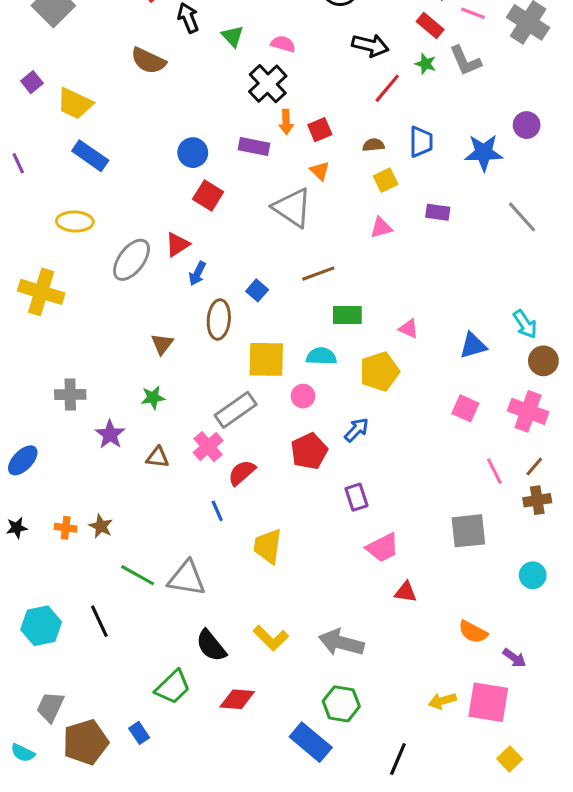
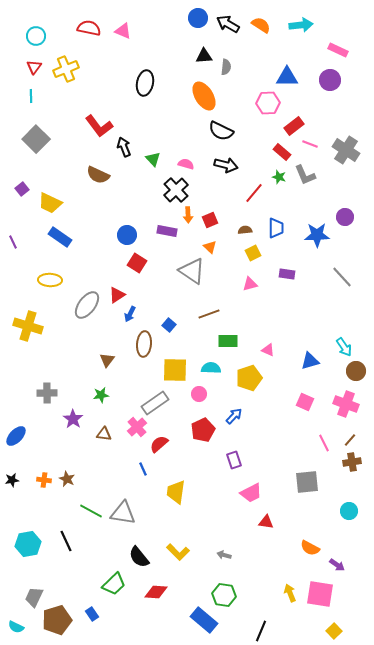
black arrow: (370, 45) -> (226, 165), moved
gray arrow: (341, 643) -> (224, 555), size x0.5
yellow arrow: (442, 701) -> (290, 593), turned 84

